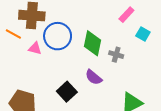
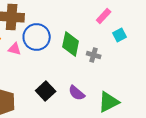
cyan square: (143, 34) -> (120, 35), turned 32
purple semicircle: (94, 77) -> (77, 93), moved

